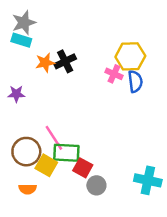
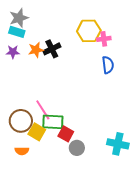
yellow hexagon: (130, 56) -> (89, 31), moved
pink cross: (114, 74) -> (104, 39), moved, turned -32
purple star: (16, 94) -> (13, 52), moved

